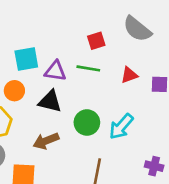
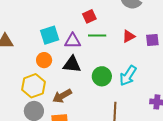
red square: (96, 41) -> (89, 16), moved
brown arrow: (46, 141) -> (62, 96), moved

